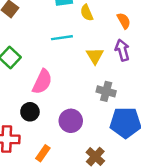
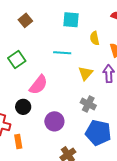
yellow semicircle: (87, 13) -> (95, 38), moved
orange rectangle: (43, 153) -> (18, 141), moved, turned -56

